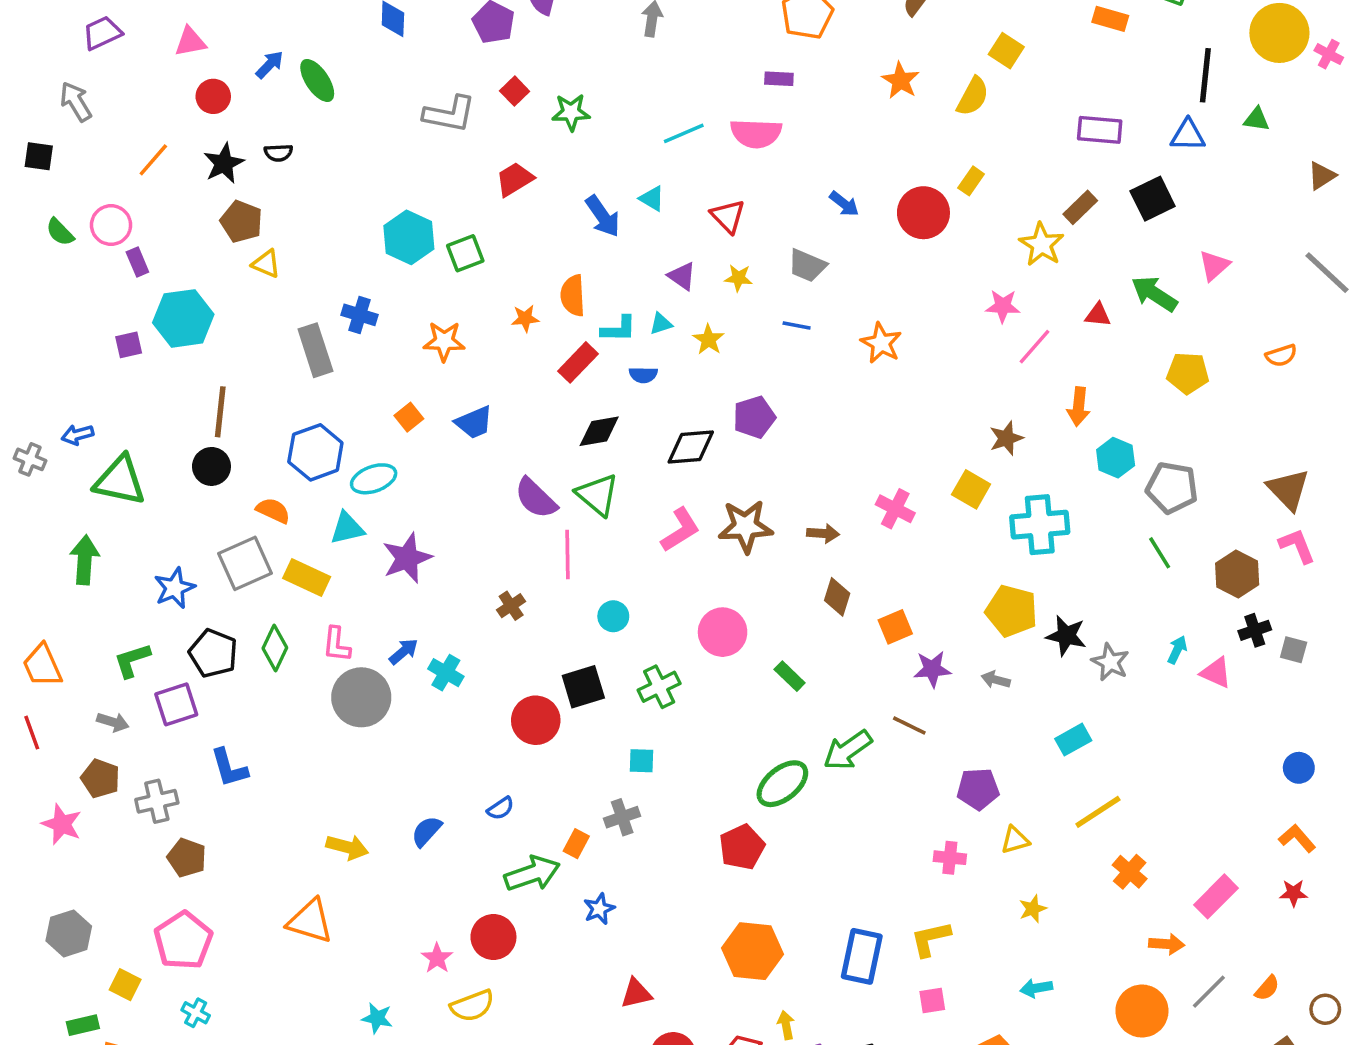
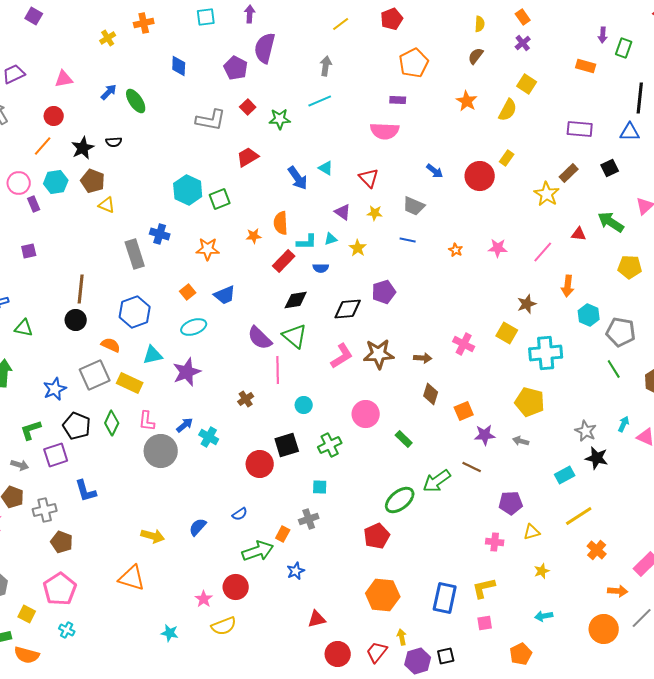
red circle: (213, 96) -> (54, 116), moved
cyan line: (684, 133) -> (320, 101), moved
black square: (1153, 199) -> (610, 168), size x0.7
pink star: (1003, 306) -> (498, 248), moved
cyan hexagon: (183, 318) -> (56, 182), moved, size x0.7
orange star: (881, 343) -> (456, 250), size x0.6
cyan ellipse: (374, 479) -> (194, 327), moved
green triangle: (120, 481) -> (24, 328), size x0.6
black star: (1066, 636) -> (597, 458), moved

